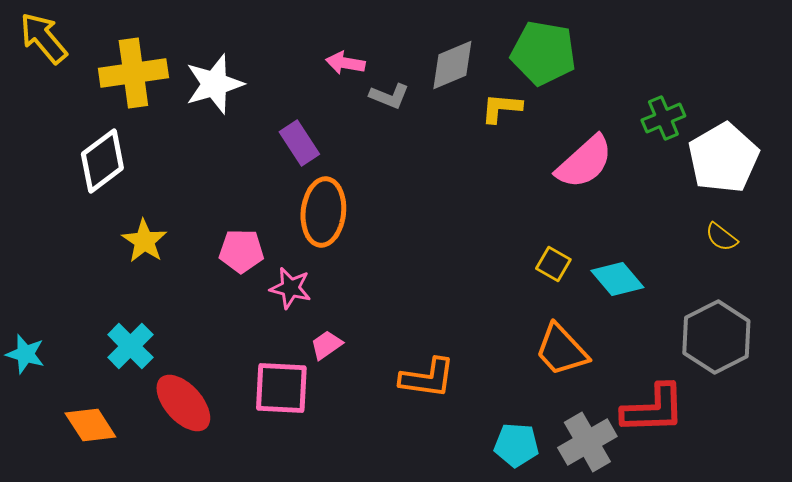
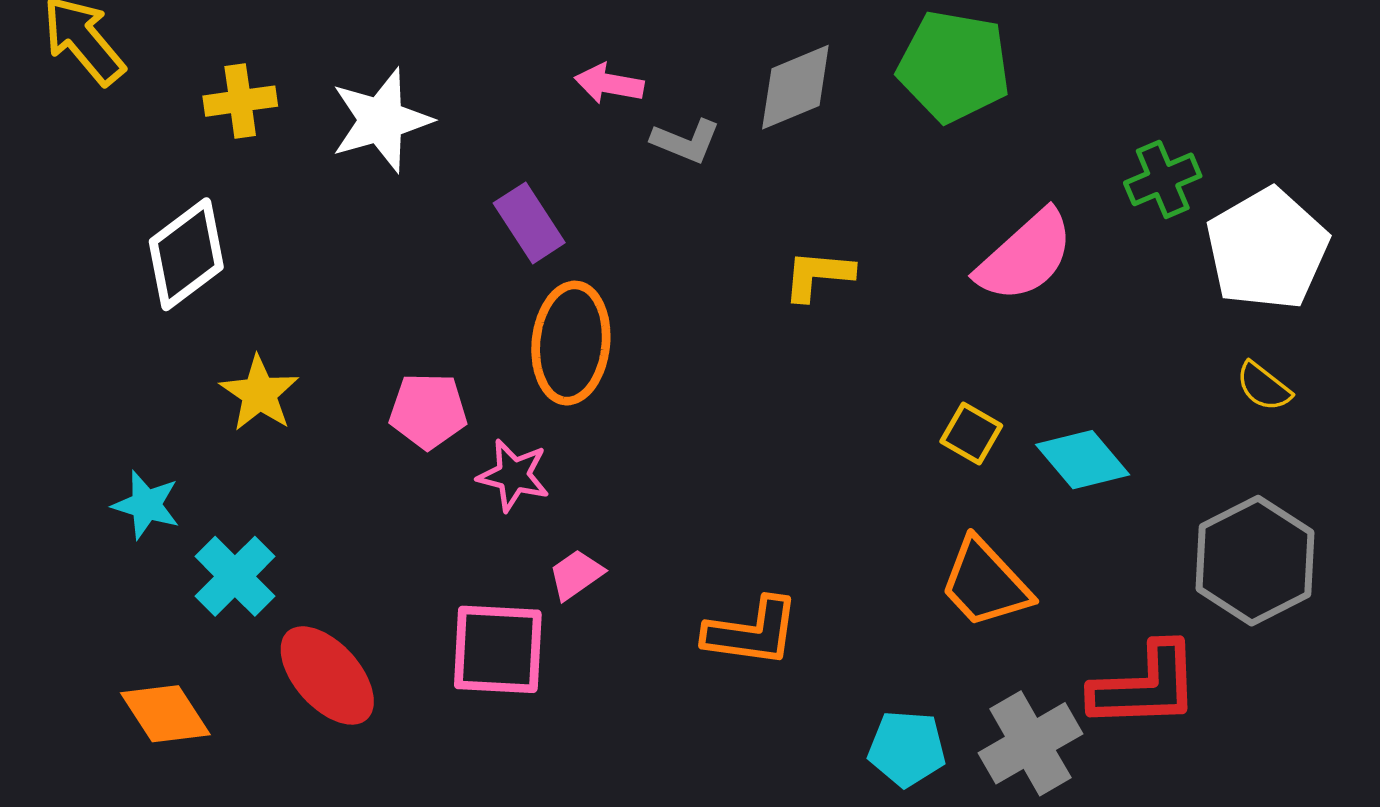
yellow cross: (133, 73) -> (240, 101), size x0.6
yellow L-shape: (501, 108) -> (818, 275), moved
cyan star: (25, 354) -> (146, 505), moved

